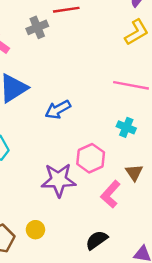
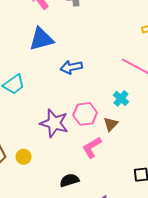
brown triangle: (134, 172) -> (111, 124), moved

